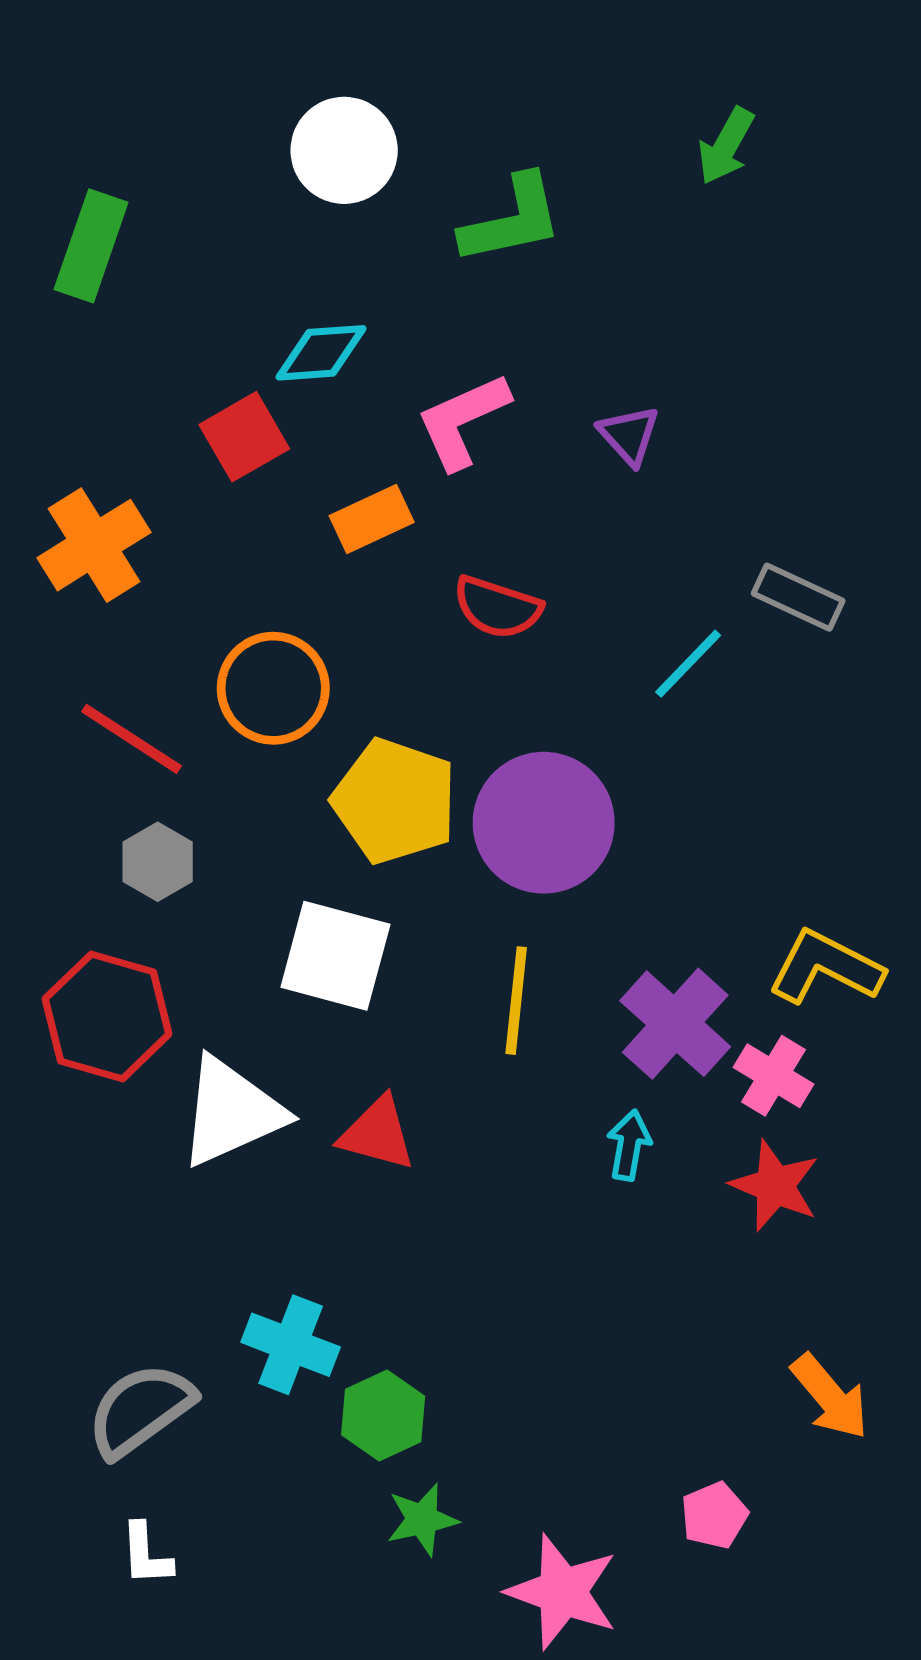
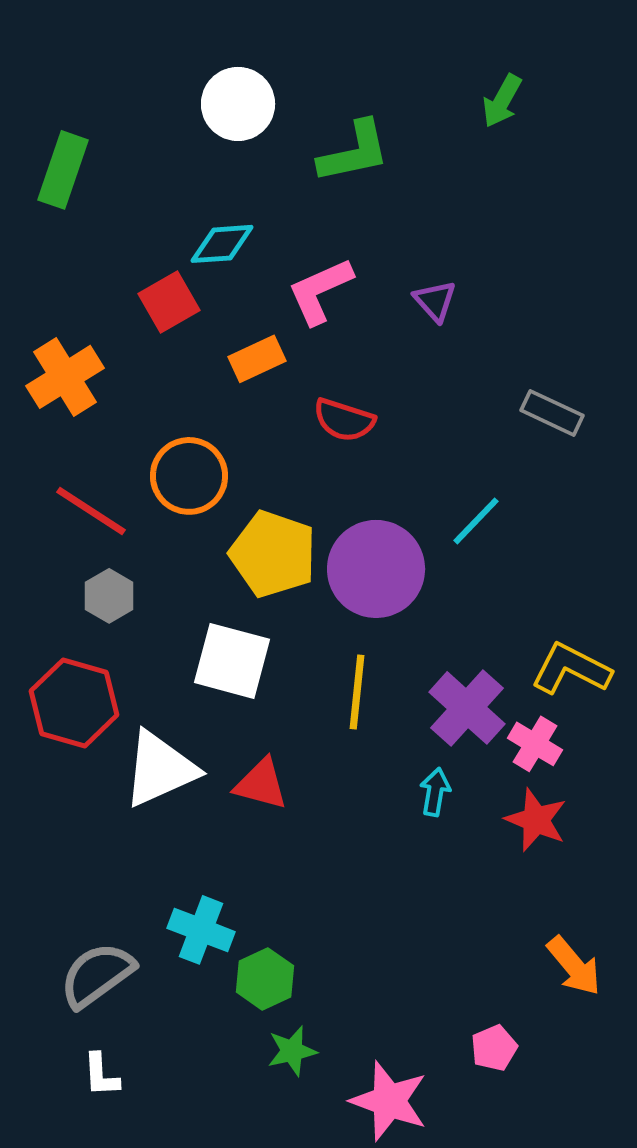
cyan line: (688, 664) -> (476, 521), moved

